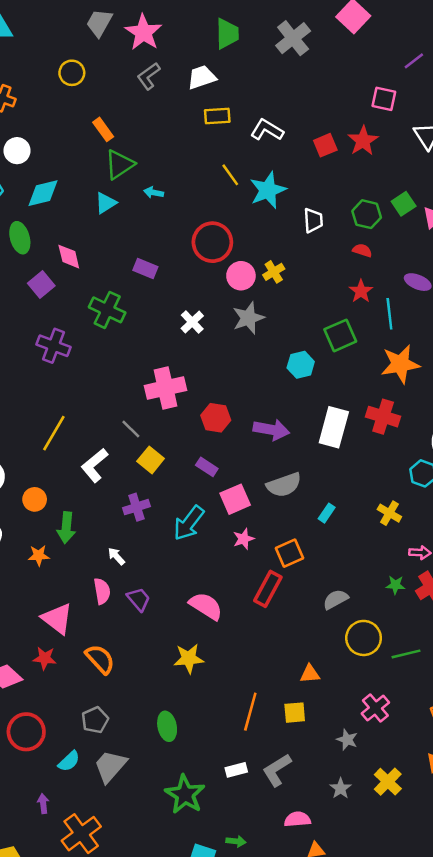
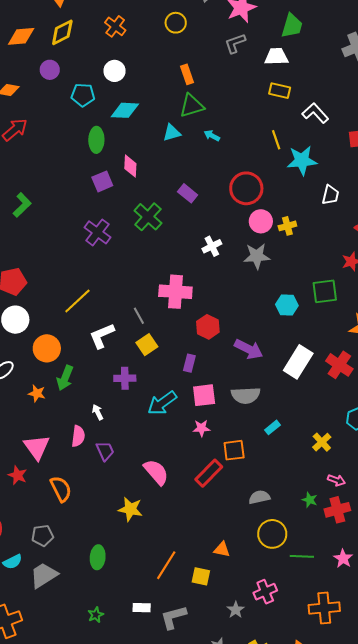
green trapezoid: (227, 34) -> (292, 26), moved
purple rectangle: (207, 467) -> (189, 363), turned 54
orange circle: (35, 499) -> (47, 348), size x1.4
green star: (185, 794) -> (96, 615), size x0.5

